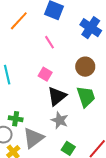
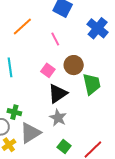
orange line: (19, 21) -> (22, 26), moved
brown circle: (85, 67) -> (74, 65), moved
green trapezoid: (86, 97) -> (92, 84), moved

